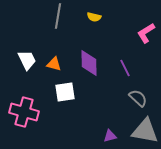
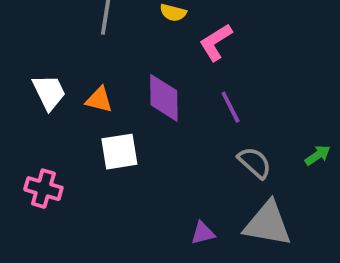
pink L-shape: (146, 33) -> (216, 42), moved
pink cross: (24, 112) -> (43, 189), size x0.7

